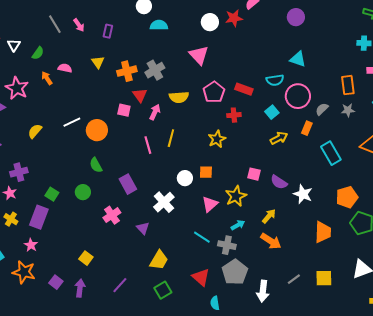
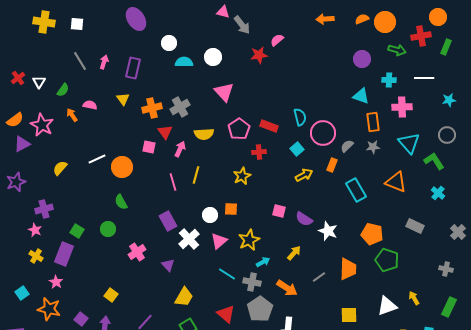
purple circle: (296, 17) -> (362, 59), moved
white circle: (210, 22) -> (213, 57), moved
pink arrow: (79, 25) -> (104, 62), turned -128
purple rectangle: (108, 31) -> (133, 68), size x1.5
cyan triangle: (298, 59) -> (361, 96), moved
cyan semicircle: (275, 80) -> (300, 117), turned -96
purple rectangle: (128, 184) -> (168, 221), moved
yellow star: (236, 196) -> (249, 240), moved
orange pentagon: (347, 197) -> (372, 234), turned 30
pink triangle: (210, 204) -> (219, 241), moved
orange arrow: (271, 241) -> (287, 288), moved
gray line: (294, 279) -> (319, 277), moved

